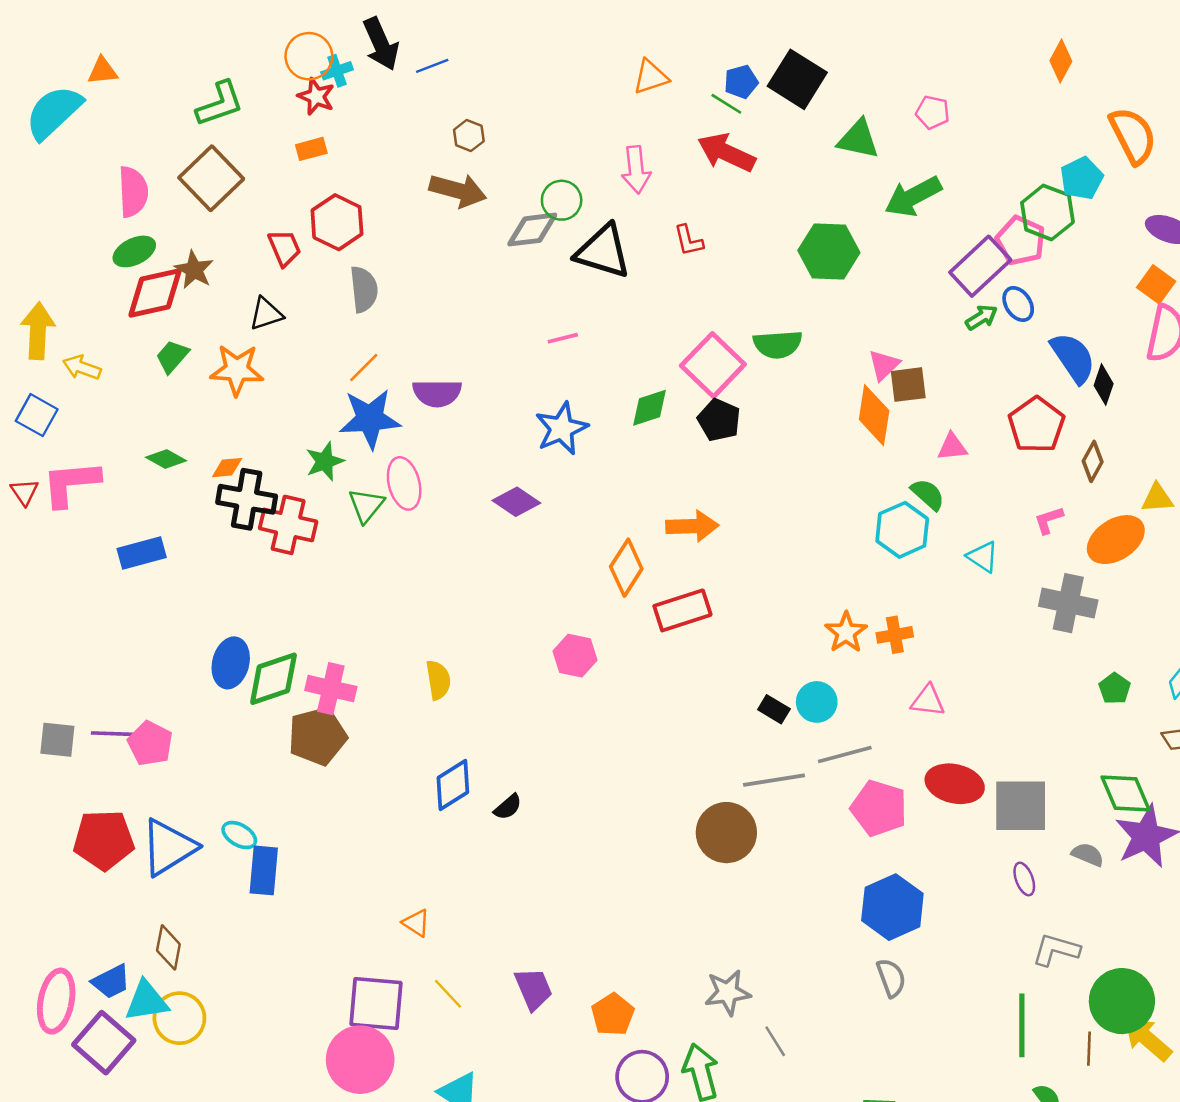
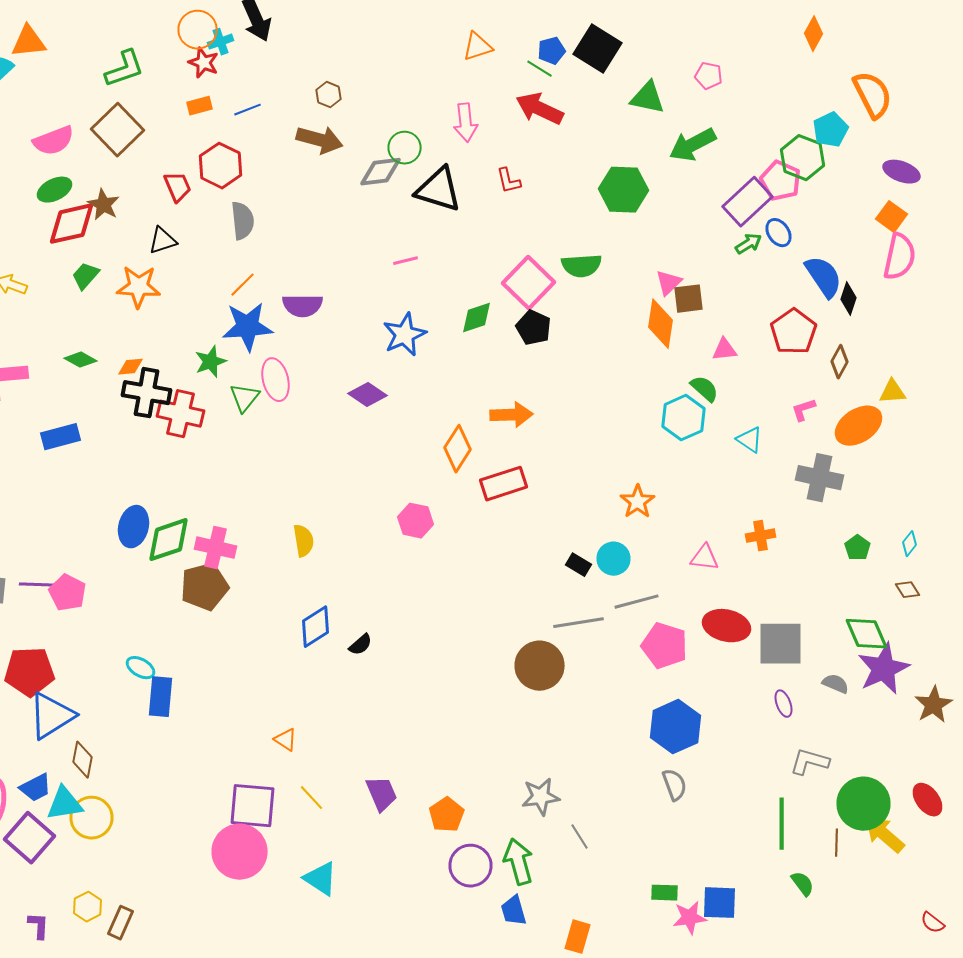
blue line: (432, 66) -> (248, 110), moved
orange triangle: (103, 71) -> (28, 42), size x1.4
pink semicircle: (133, 192) -> (54, 141), turned 72
orange cross: (895, 635) -> (760, 536), moved
blue triangle: (168, 847) -> (52, 716), moved

